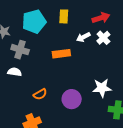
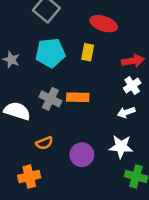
white arrow: (83, 37) -> (126, 112), moved
gray cross: (20, 50) -> (50, 99), moved
white semicircle: (15, 72) -> (17, 111), size x1.5

